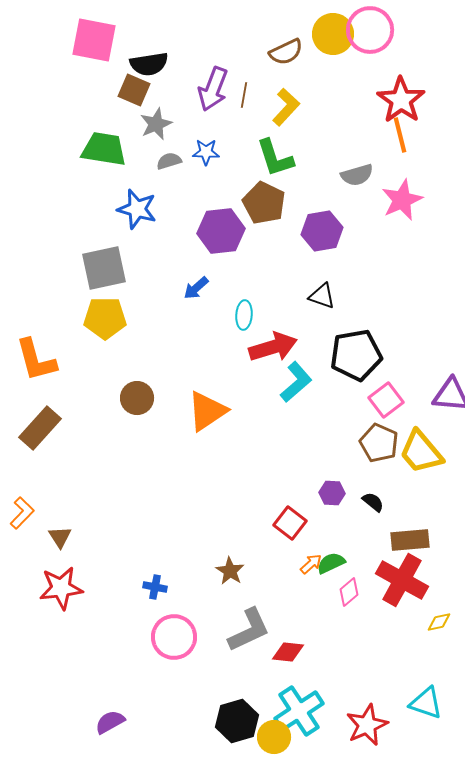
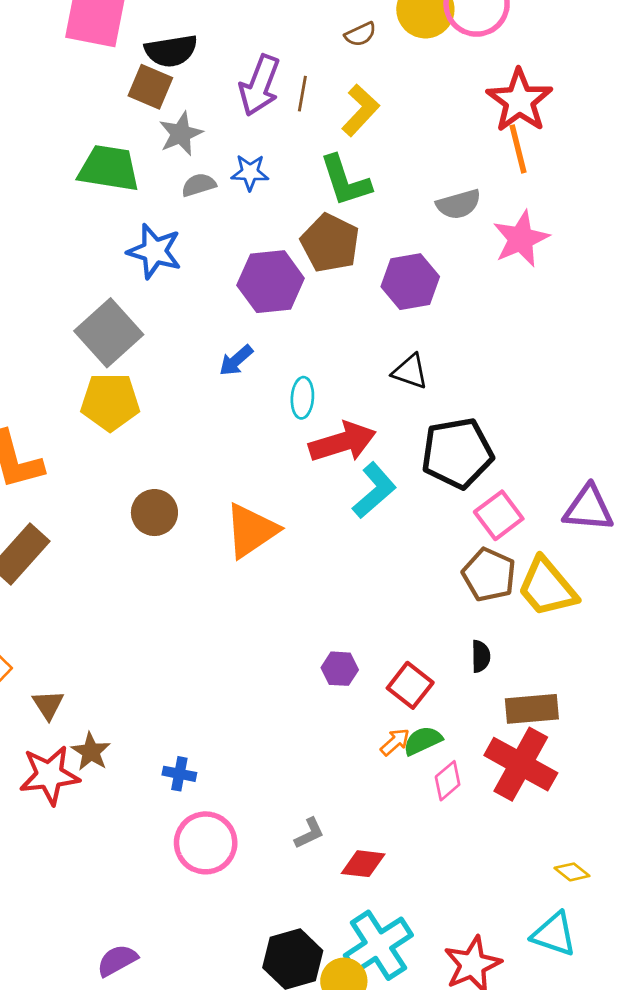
brown semicircle: (286, 52) -> (360, 34), size x0.7
gray square: (104, 268) -> (109, 333), turned -30
purple hexagon: (332, 493) -> (340, 669), moved
black semicircle: (373, 502) -> (481, 656), turned 50
red square: (290, 523) -> (410, 685), moved
brown star: (230, 571) -> (91, 752), moved
yellow diamond: (439, 622) -> (572, 872), moved, turned 50
gray L-shape: (249, 630) -> (309, 833), size x0.5

